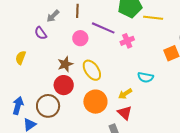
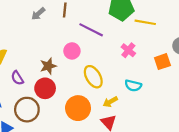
purple semicircle: (41, 33) -> (17, 78), moved
pink circle: (80, 38) -> (72, 51), moved
pink cross: (127, 41) -> (128, 50), moved, turned -32
yellow ellipse: (92, 70) -> (93, 77), moved

